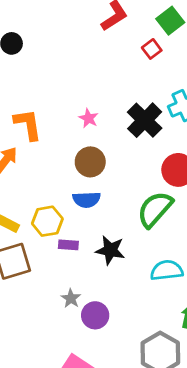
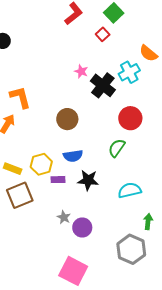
pink star: (89, 118) -> (81, 71), moved
blue semicircle: (87, 200) -> (73, 156), moved
green semicircle: (155, 209) -> (117, 148), size x0.7

